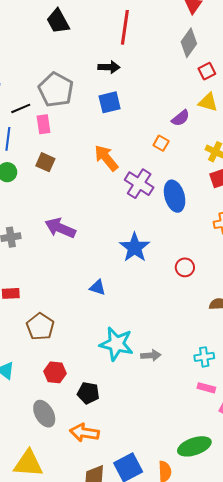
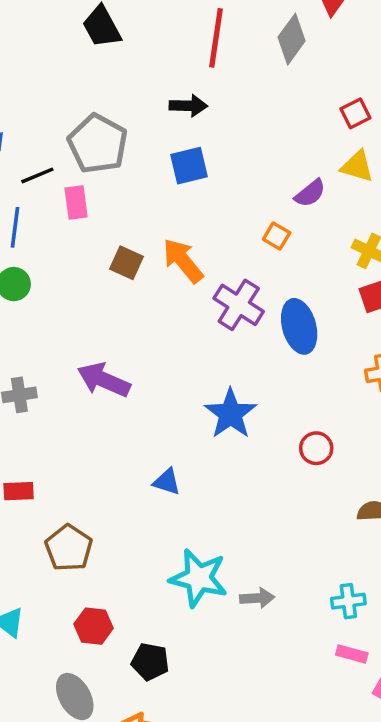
gray diamond: (189, 43) -> (292, 39), moved
brown square: (45, 162) -> (127, 263), moved

